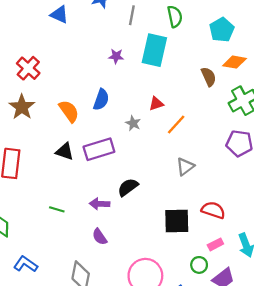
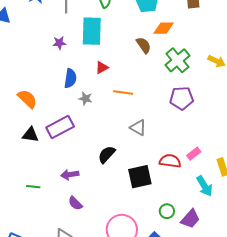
blue semicircle: (101, 100) -> (70, 78), moved
red triangle: (156, 104) -> (102, 68), moved
orange line: (176, 125) -> (123, 92), turned 66
gray triangle: (185, 167) -> (138, 128), turned -42
black semicircle: (128, 187) -> (107, 154), moved
pink rectangle: (215, 244) -> (194, 154), moved

